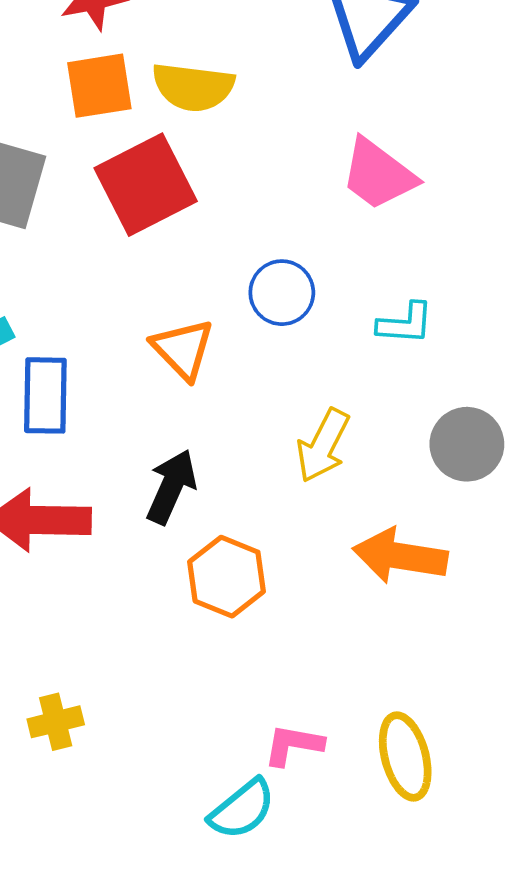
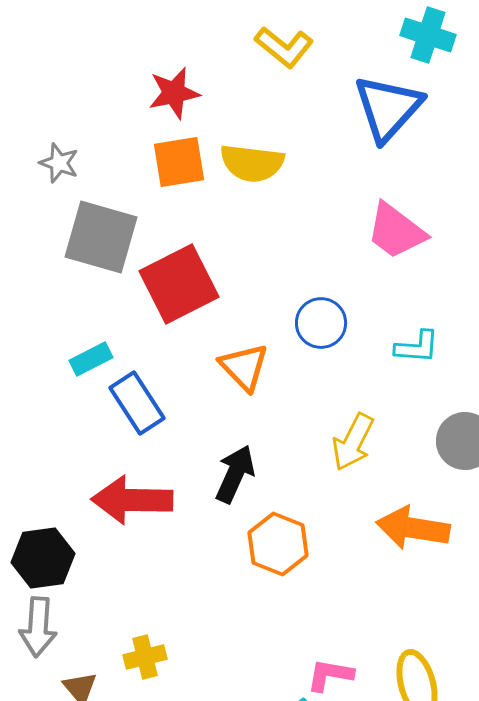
red square: (146, 185) -> (179, 284), moved
blue rectangle: (45, 395) -> (137, 403), turned -34

